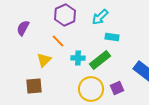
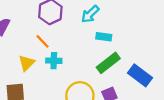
cyan cross: (78, 58) -> (54, 61), moved
green rectangle: (100, 60) -> (108, 63), moved

